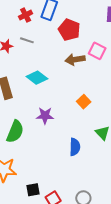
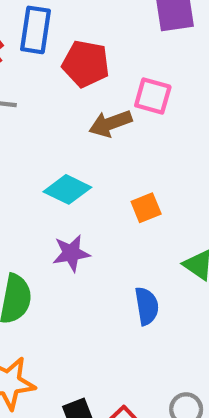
cyan diamond: (37, 78) -> (67, 189), moved
orange square: (84, 102) -> (146, 208), turned 32

